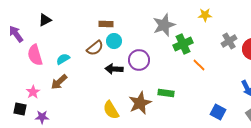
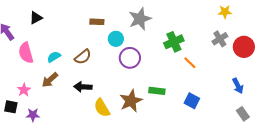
yellow star: (205, 15) -> (225, 12), moved
gray star: (164, 25) -> (140, 19), moved
cyan circle: (114, 41) -> (116, 39), moved
brown semicircle: (95, 48) -> (83, 57), moved
black arrow: (114, 69) -> (83, 87), moved
blue square: (218, 112) -> (192, 101), moved

